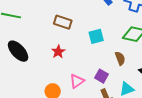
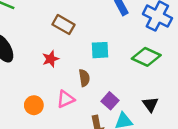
brown semicircle: (120, 58) -> (84, 78), moved
purple square: (101, 76) -> (110, 101), moved

